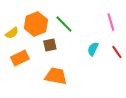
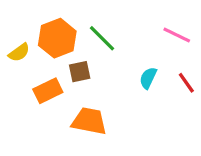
pink line: (111, 22) -> (177, 35), turned -48
orange rectangle: (20, 58) -> (48, 91), moved

